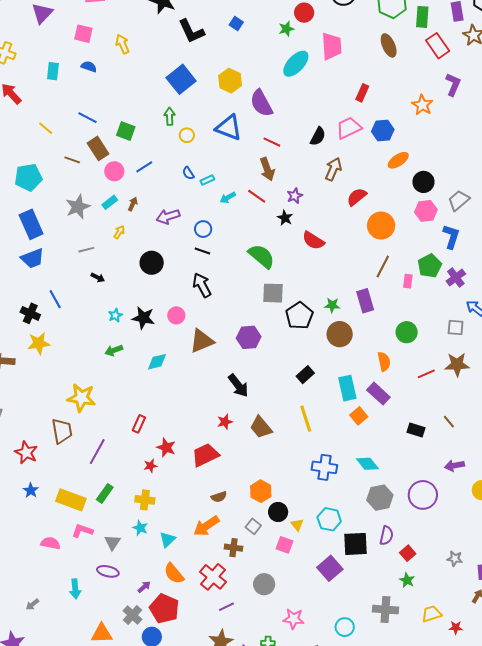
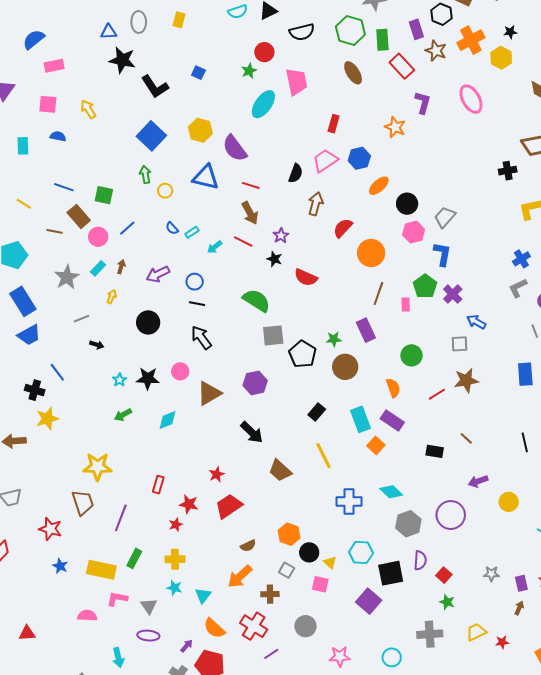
red star: (225, 422) -> (217, 474), moved

